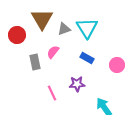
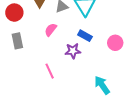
gray rectangle: (35, 62) -> (17, 41), moved
purple star: (77, 84) -> (73, 51), moved

